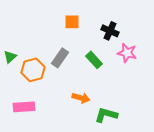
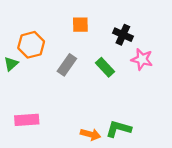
orange hexagon: (33, 70) -> (31, 45), moved
orange arrow: (81, 98) -> (90, 134), moved

